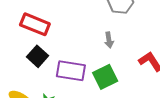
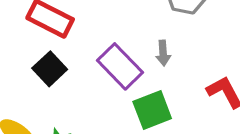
purple rectangle: (71, 71) -> (120, 66), moved, turned 32

